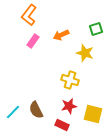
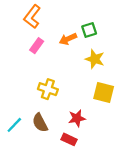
green square: (96, 29) -> (89, 30), moved
yellow cross: (70, 80) -> (48, 89), moved
yellow square: (93, 114) -> (104, 93), moved

